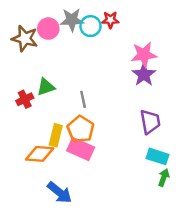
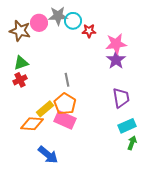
red star: (110, 20) -> (89, 31), moved
green triangle: (46, 87) -> (21, 63), moved
yellow rectangle: (56, 135) -> (45, 109), turned 36
cyan rectangle: (158, 156) -> (127, 126), turned -42

